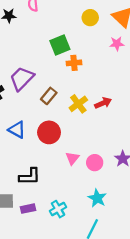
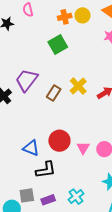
orange cross: (74, 63) -> (65, 17), moved
yellow cross: (78, 104) -> (78, 86), moved
blue triangle: (17, 130) -> (31, 148), moved
red circle: (49, 132) -> (59, 141), moved

